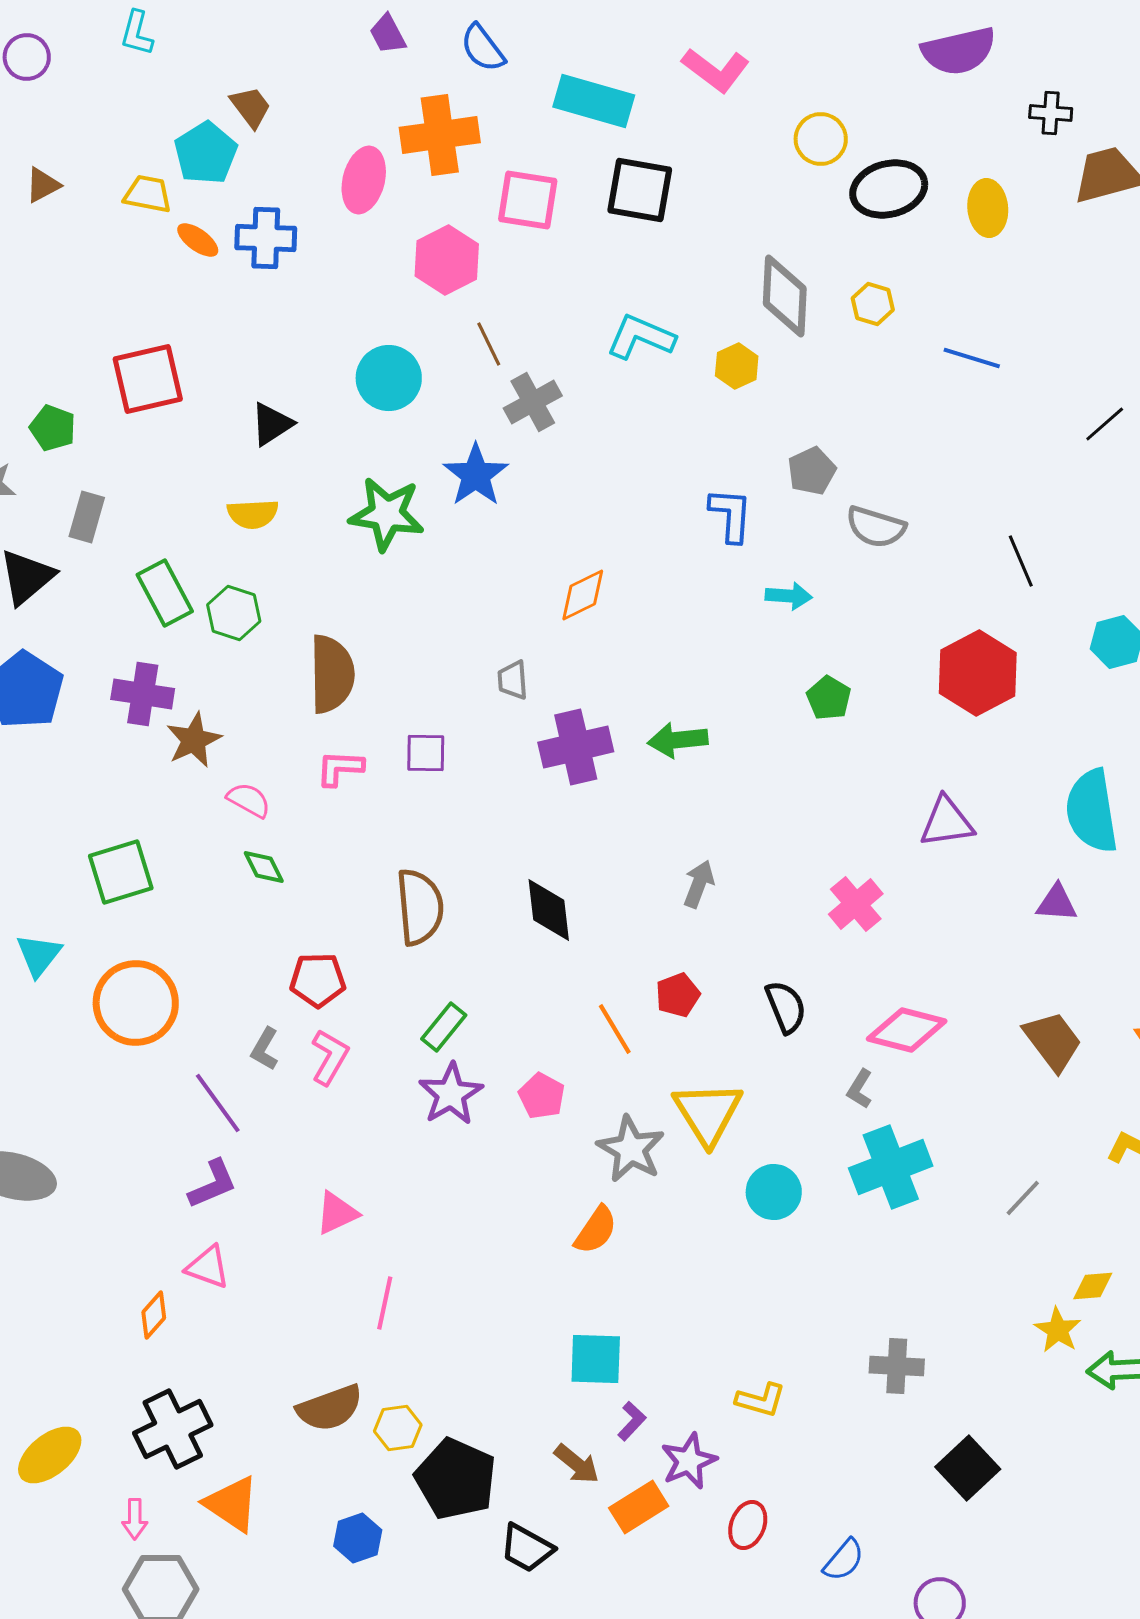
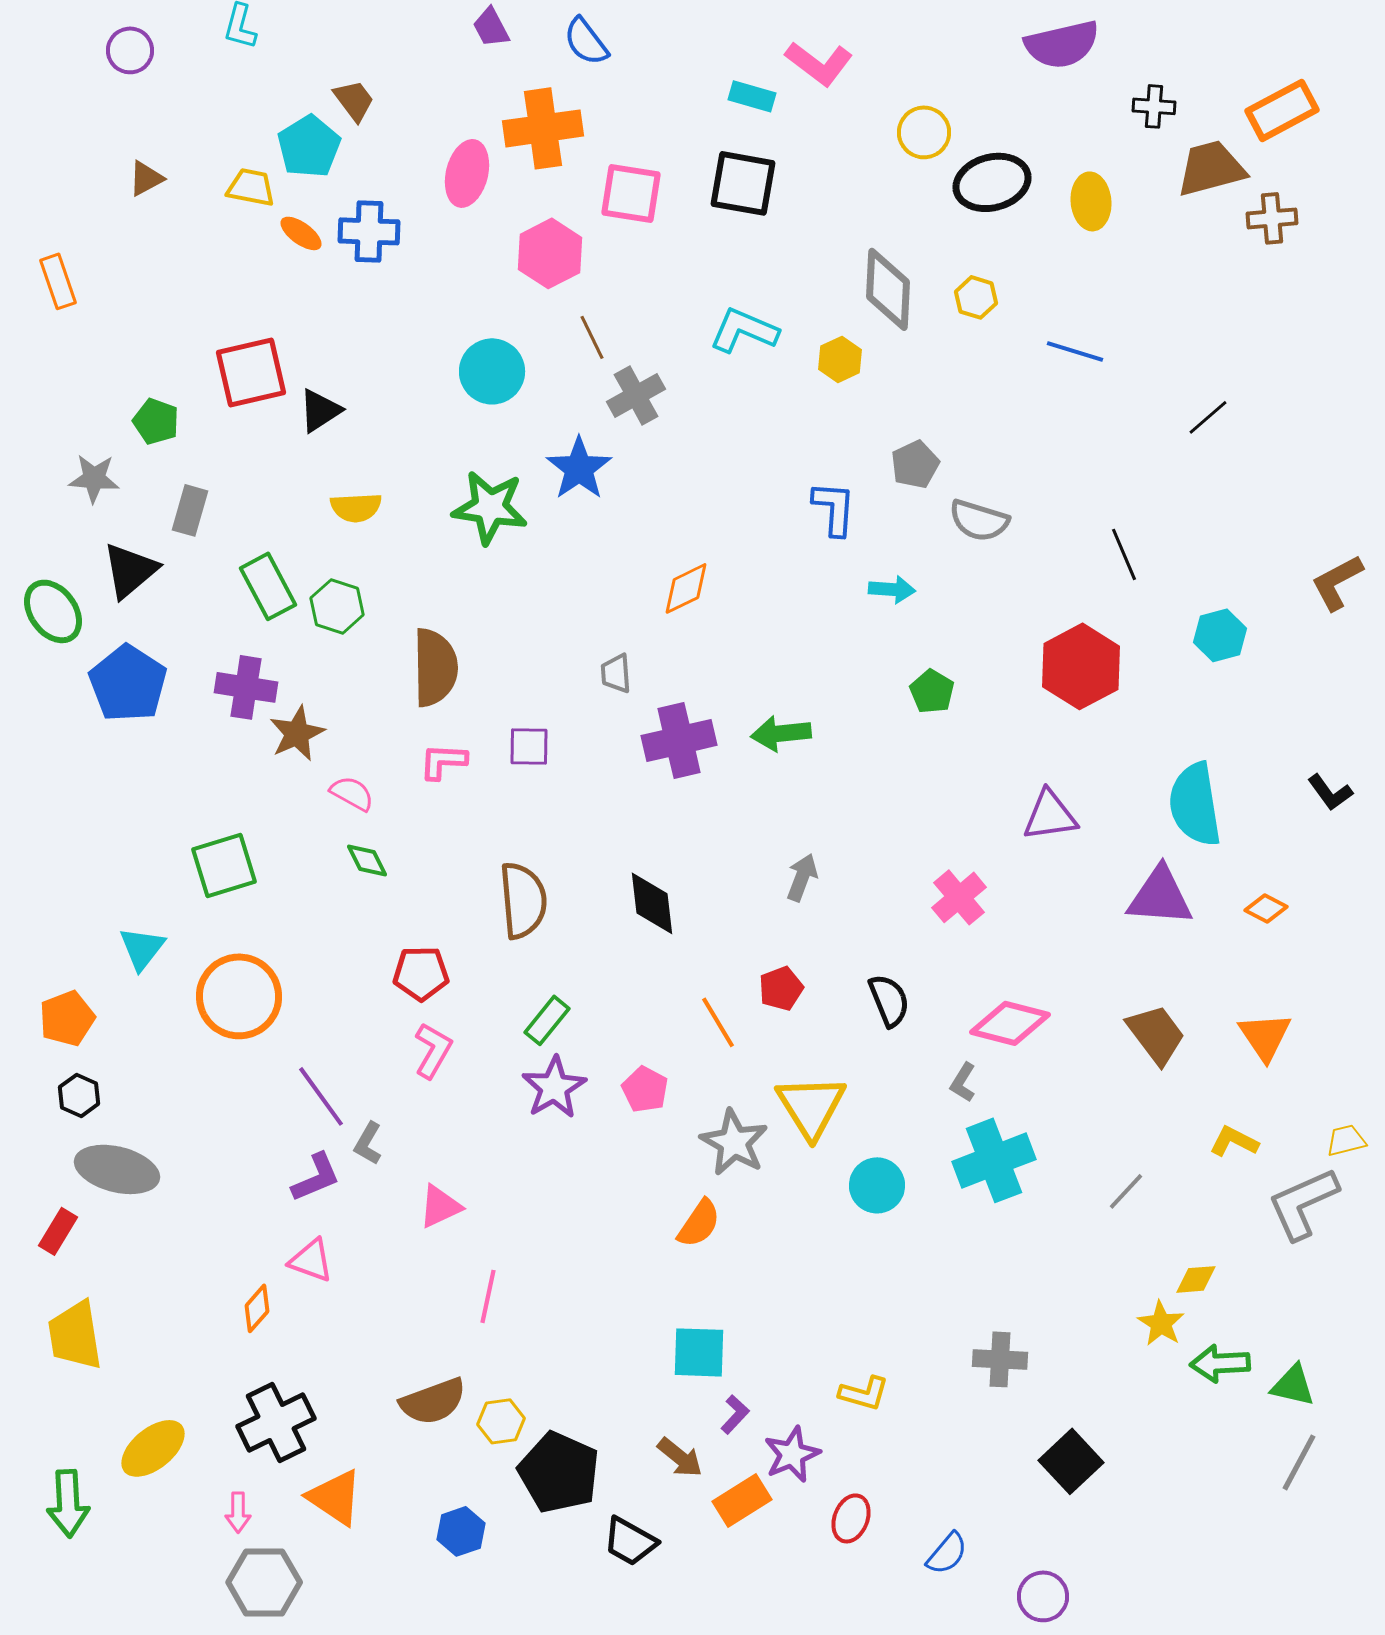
cyan rectangle: (594, 101) -> (752, 96), moved, size x0.6
black triangle: (272, 424) -> (320, 410), moved
purple triangle: (1057, 903) -> (1160, 896), size x1.6
gray L-shape: (265, 1049) -> (368, 1143), moved

